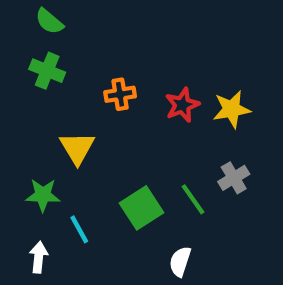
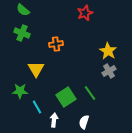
red star: (182, 105) -> (85, 13), moved
yellow star: (232, 109) -> (108, 51), turned -30
gray cross: (234, 178) -> (109, 71), moved
white arrow: (39, 257) -> (54, 120), moved

